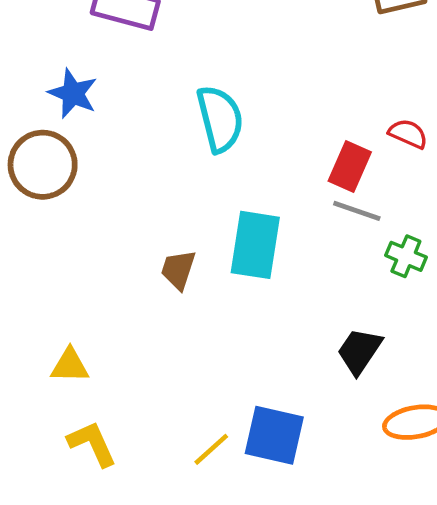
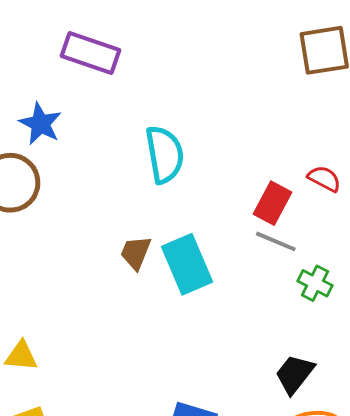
cyan rectangle: (255, 245) -> (187, 264), turned -36
brown trapezoid: (178, 270) -> (136, 253), moved
black trapezoid: (359, 351) -> (295, 374), moved

